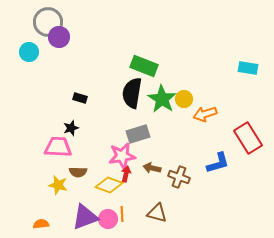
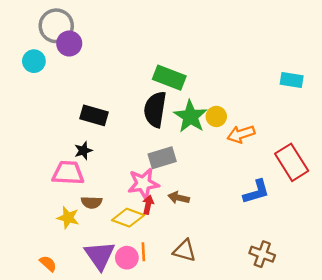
black rectangle: (80, 98) -> (94, 115), size x1.6
brown cross: (179, 177) -> (262, 254), moved
purple triangle: (85, 217) -> (100, 255), turned -44
orange semicircle: (41, 224) -> (48, 264), turned 49

